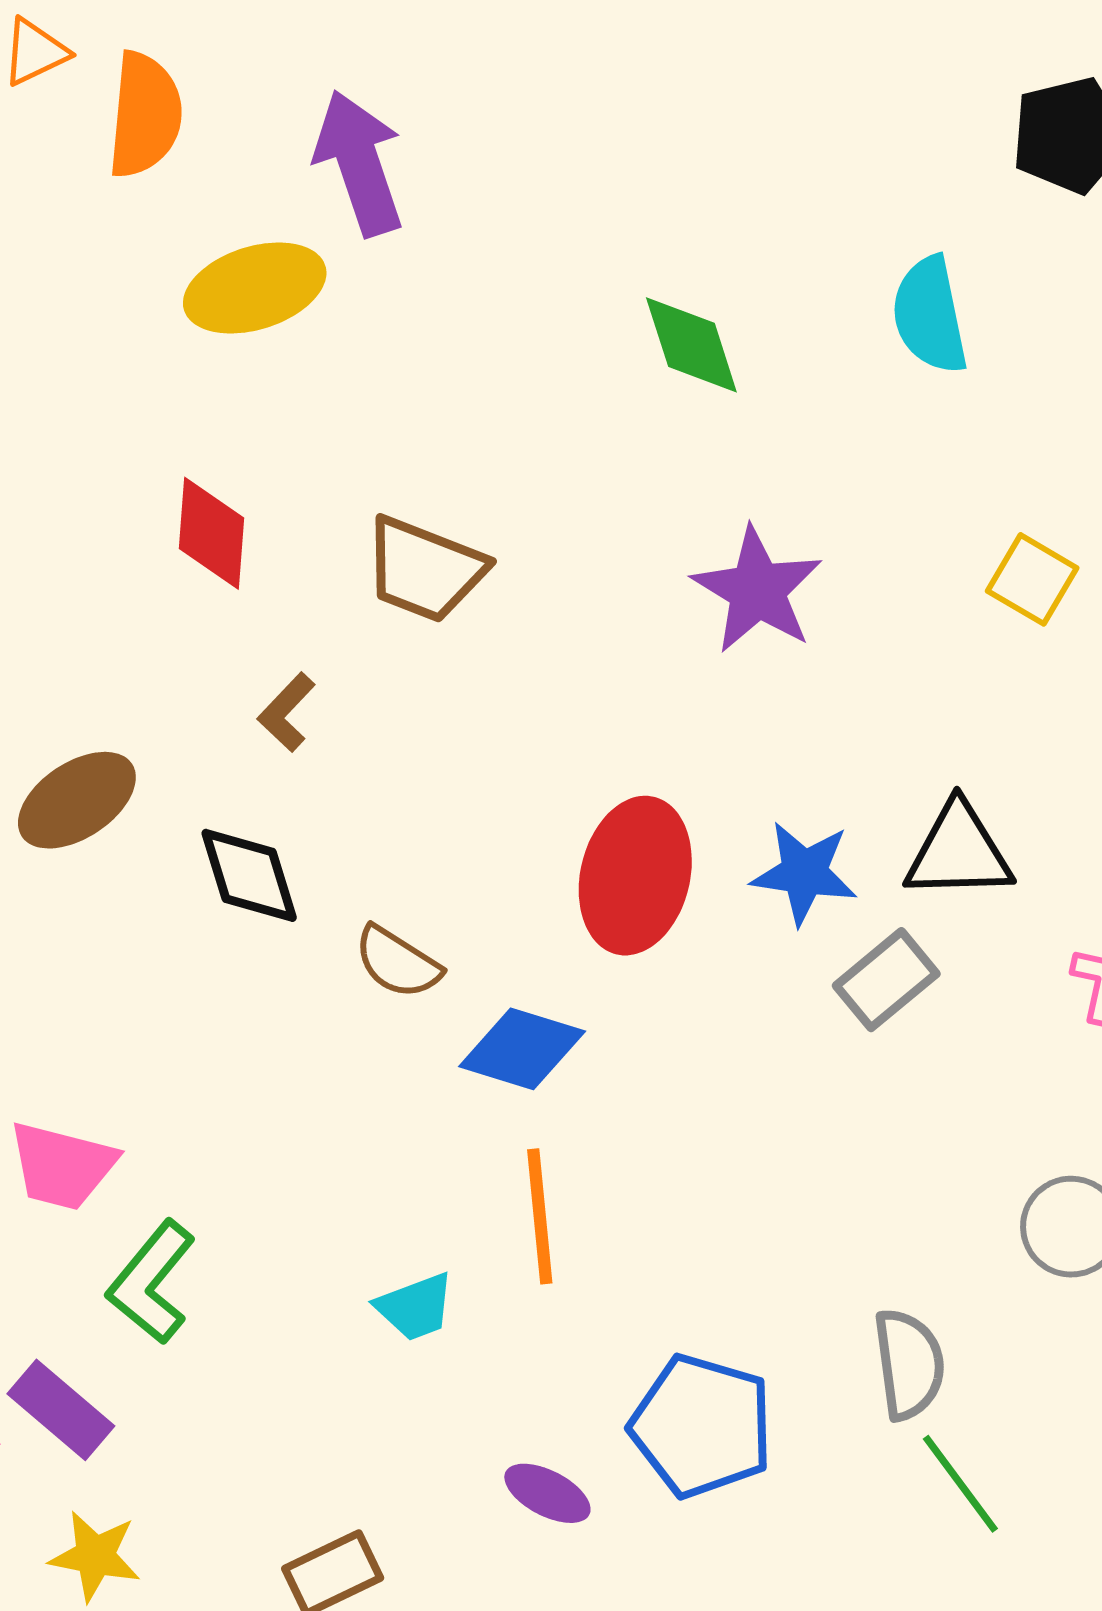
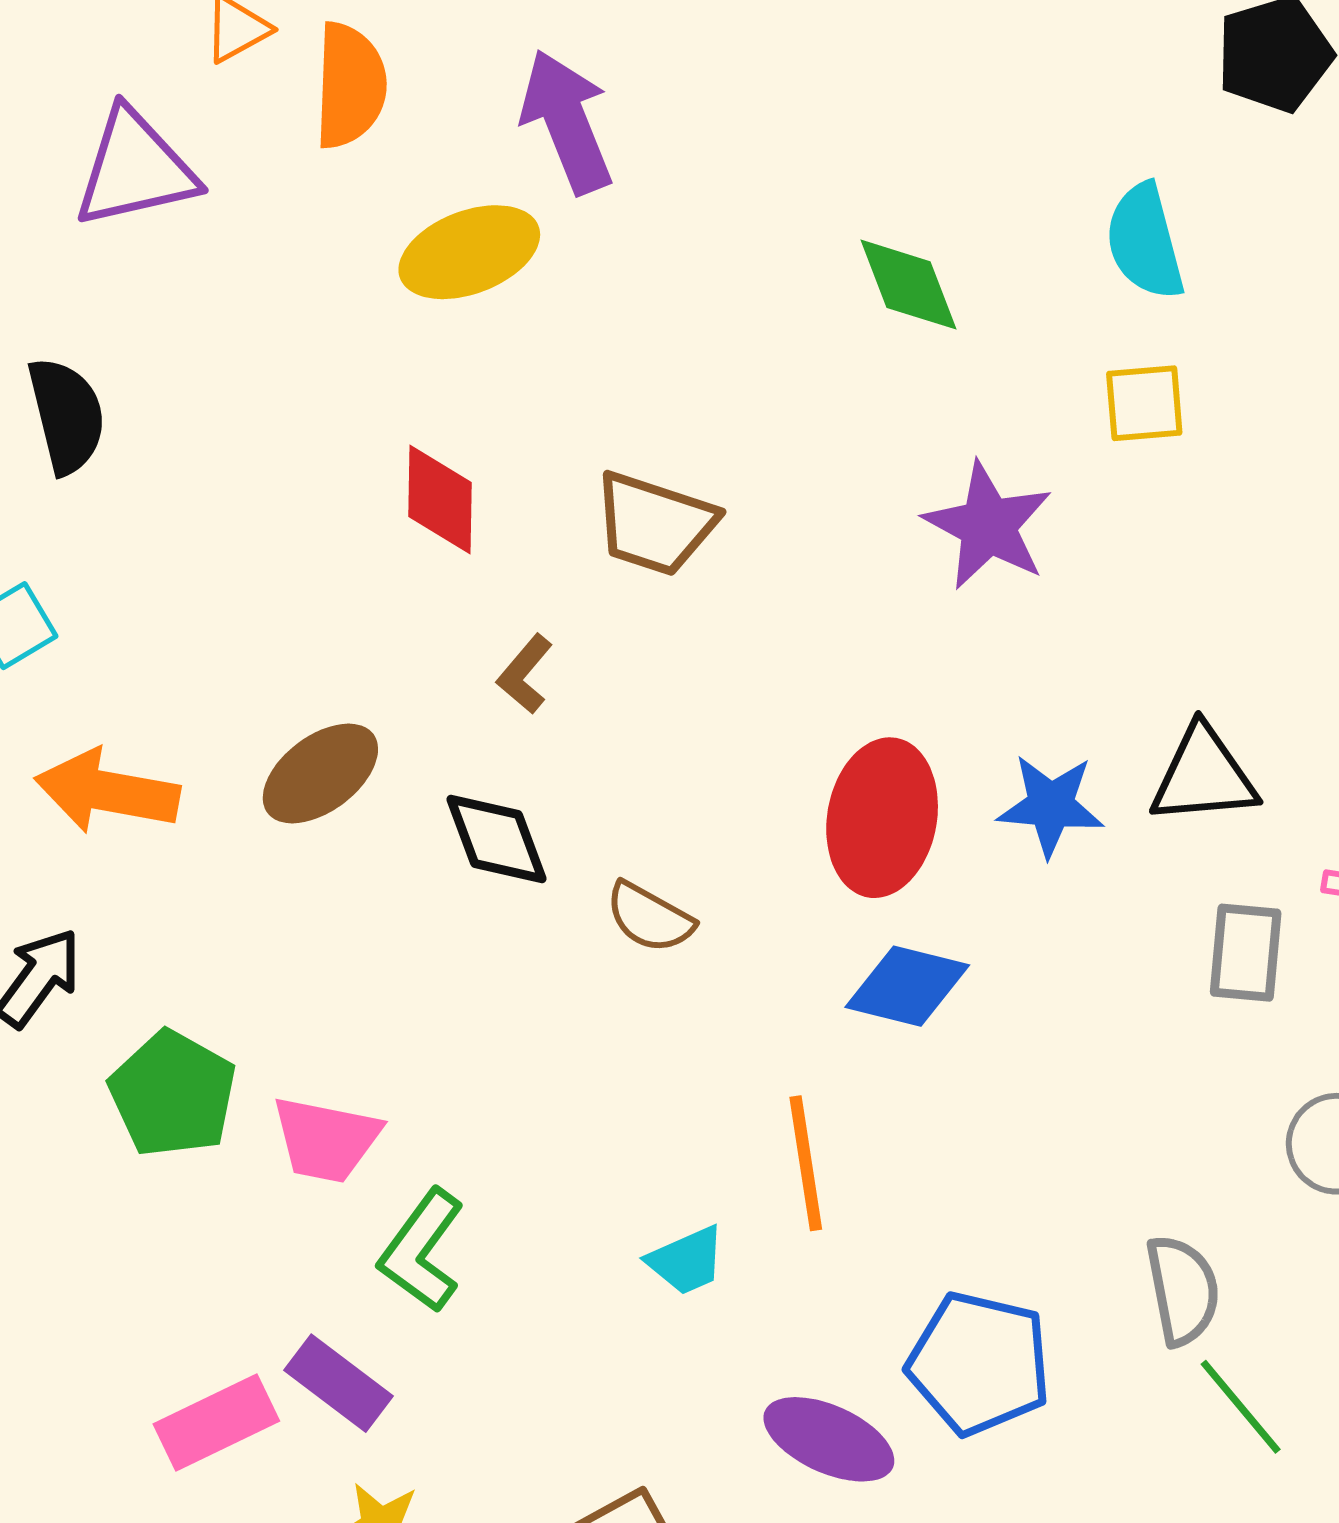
yellow square: (1032, 579) -> (1144, 403), moved, turned -32
gray rectangle: (886, 980) -> (1246, 953), moved, turned -42
blue diamond: (522, 1049) -> (907, 986), moved
purple ellipse: (547, 1493) -> (829, 1439), size x1.5

